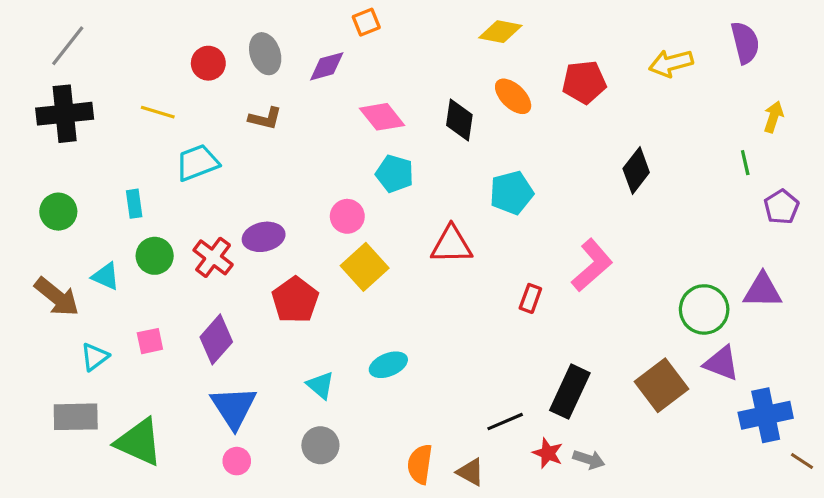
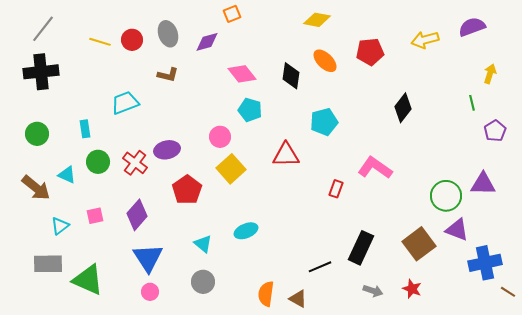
purple semicircle: (745, 43) -> (472, 27), turned -96
yellow line: (158, 112) -> (100, 42), moved
pink L-shape: (592, 265) -> (375, 168), turned -104
red star: (548, 453) -> (412, 289), moved

